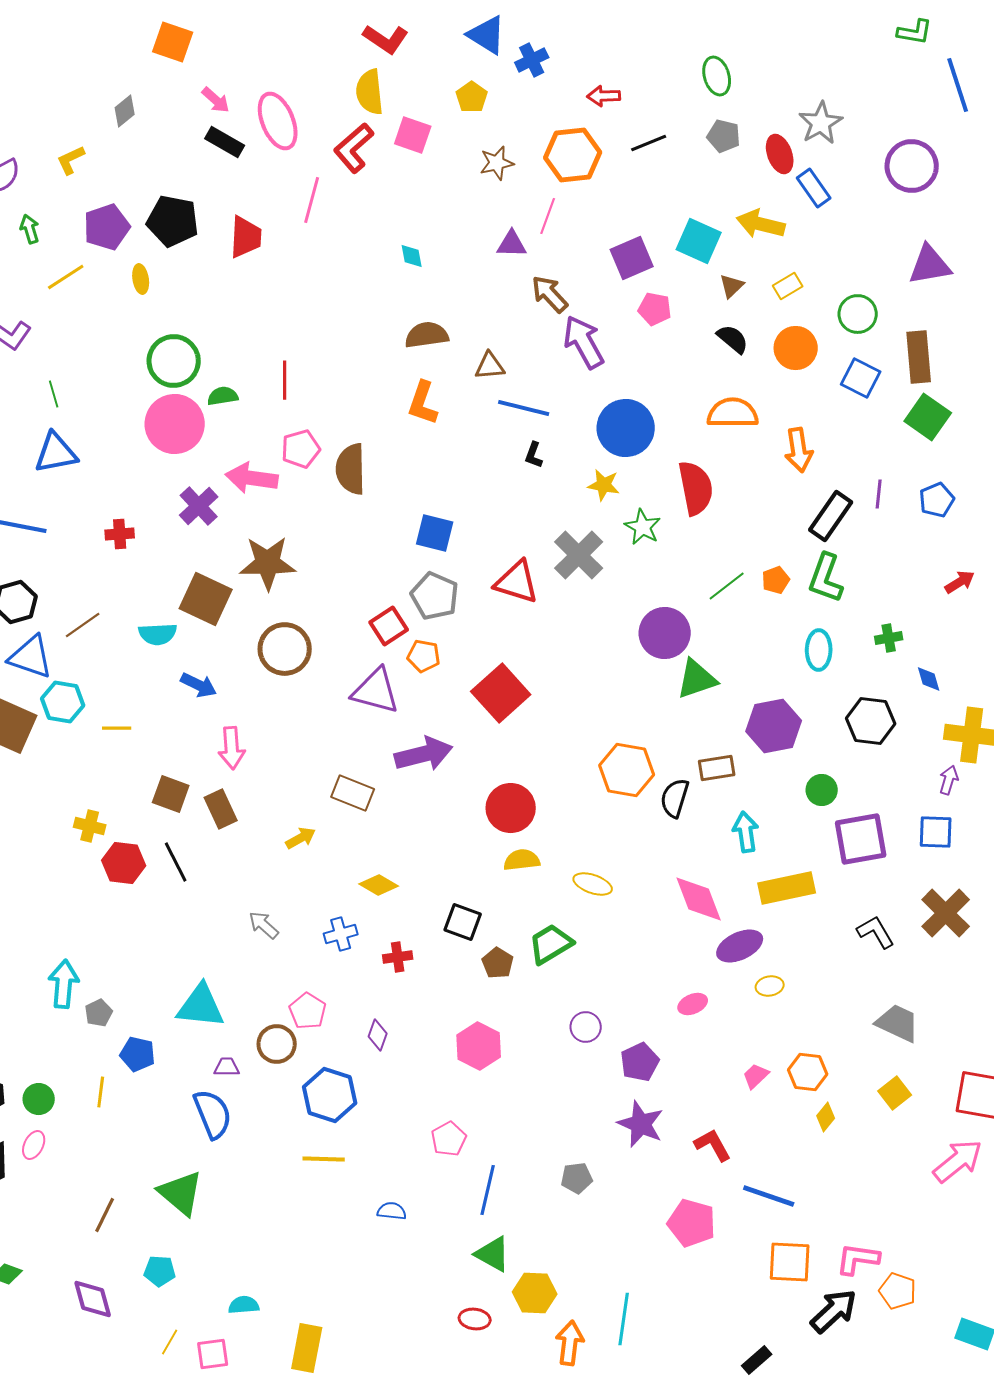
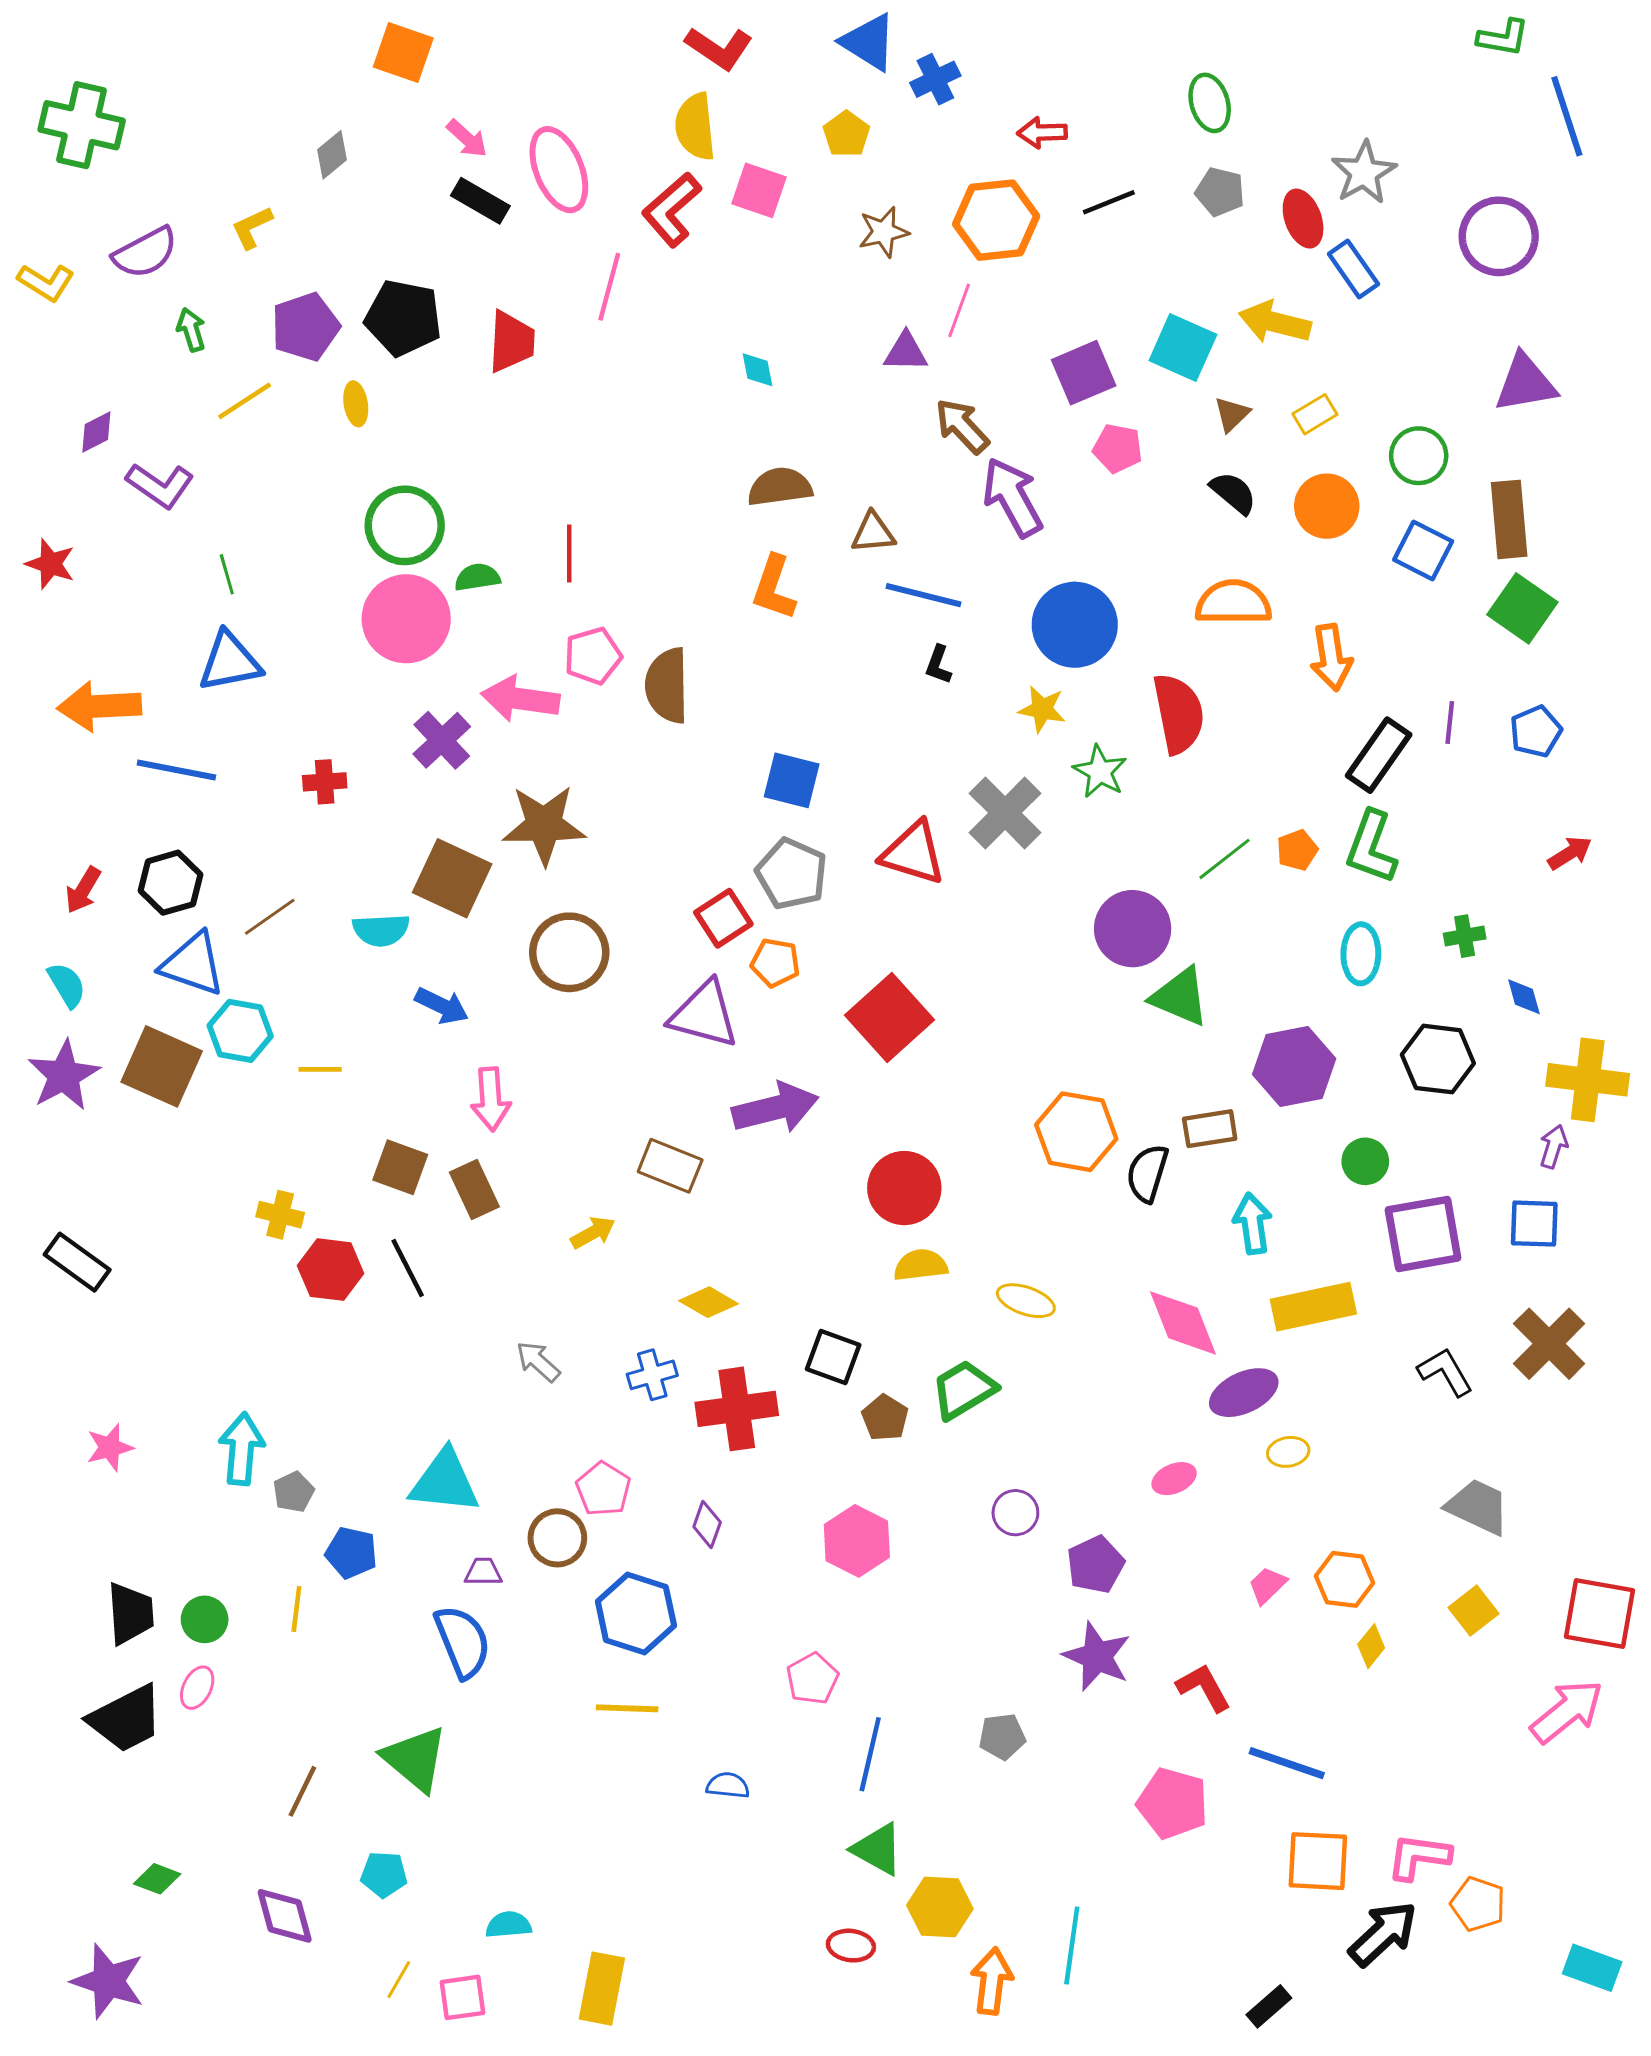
green triangle: (697, 679) -> (1180, 997), turned 42
red cross: (398, 957) -> (737, 1409), size x1.8

